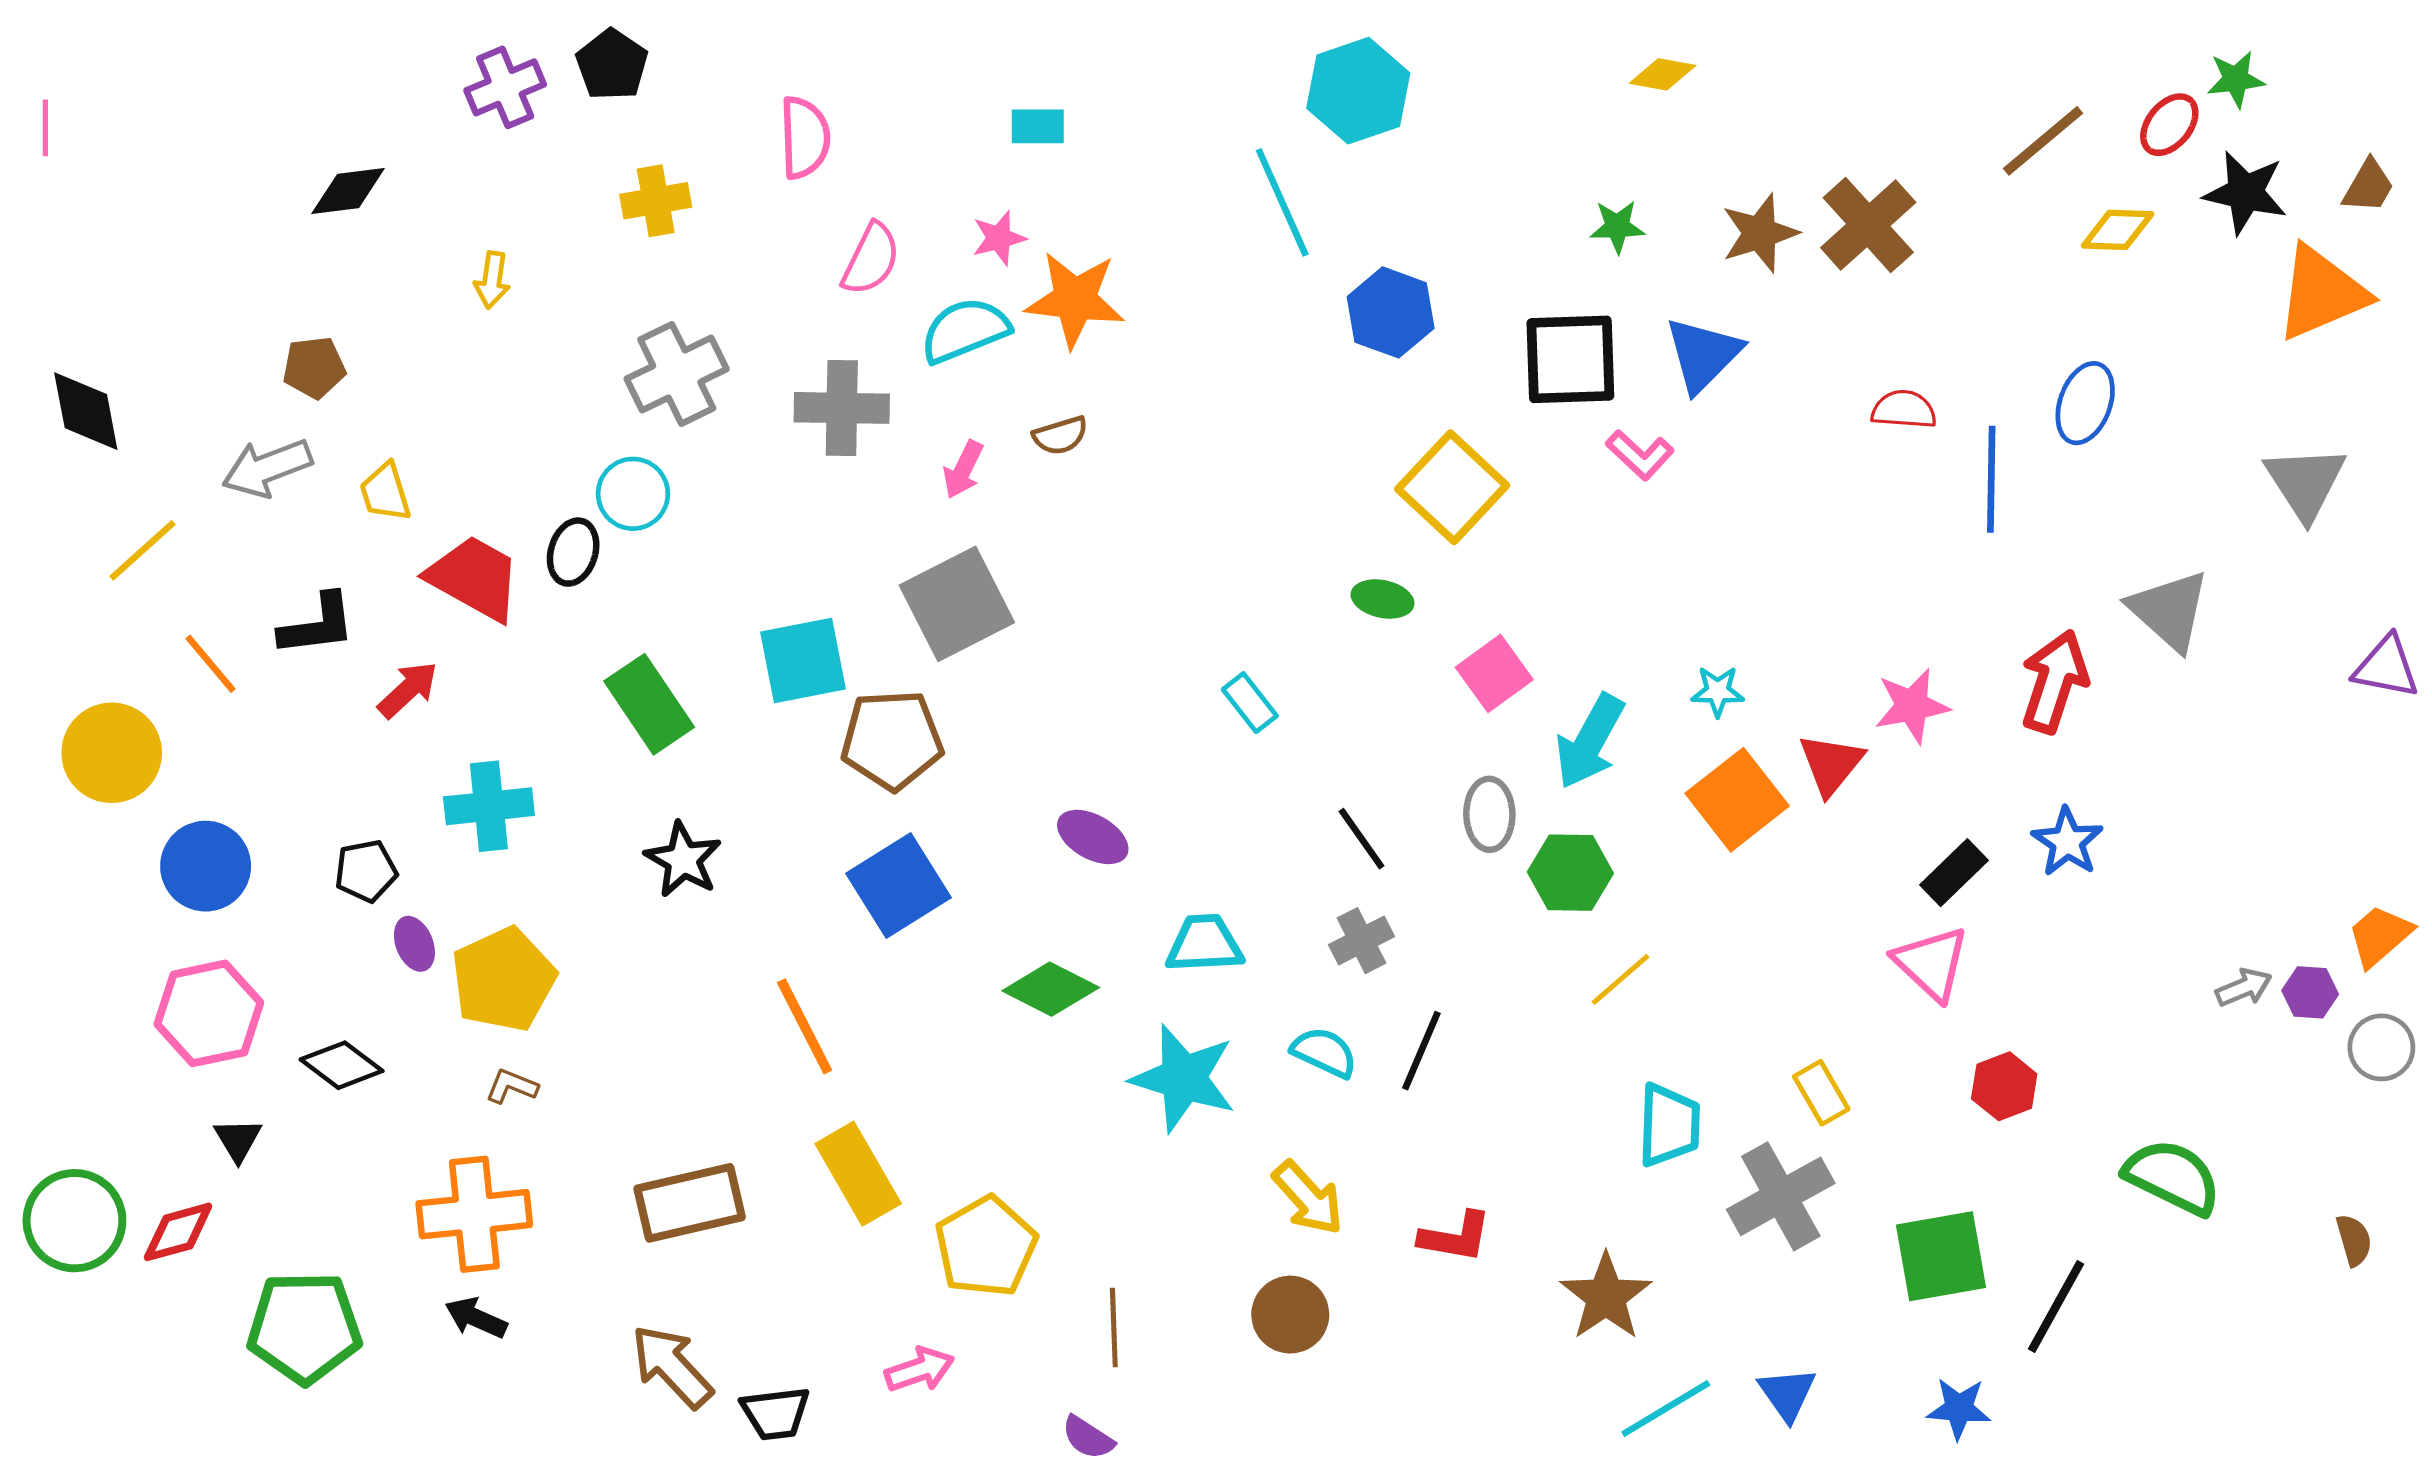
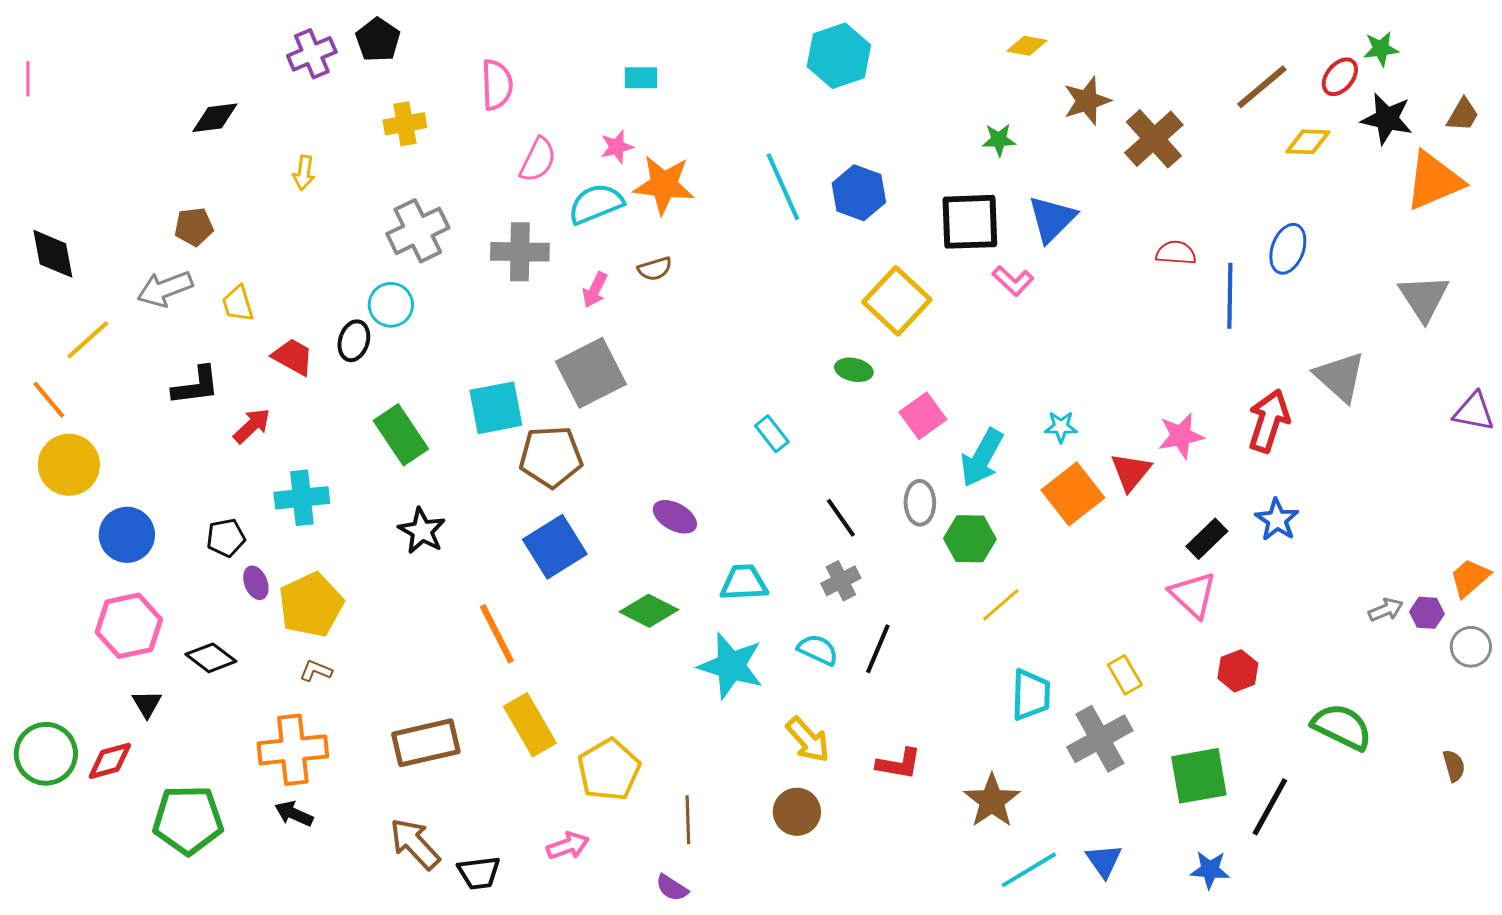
cyan line: (1282, 202) -> (783, 187), moved
brown star: (1760, 233) -> (1087, 101), moved
red trapezoid: (474, 578) -> (293, 357), size x0.7
orange line: (210, 664) -> (49, 400), moved

